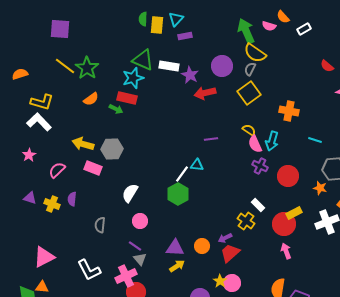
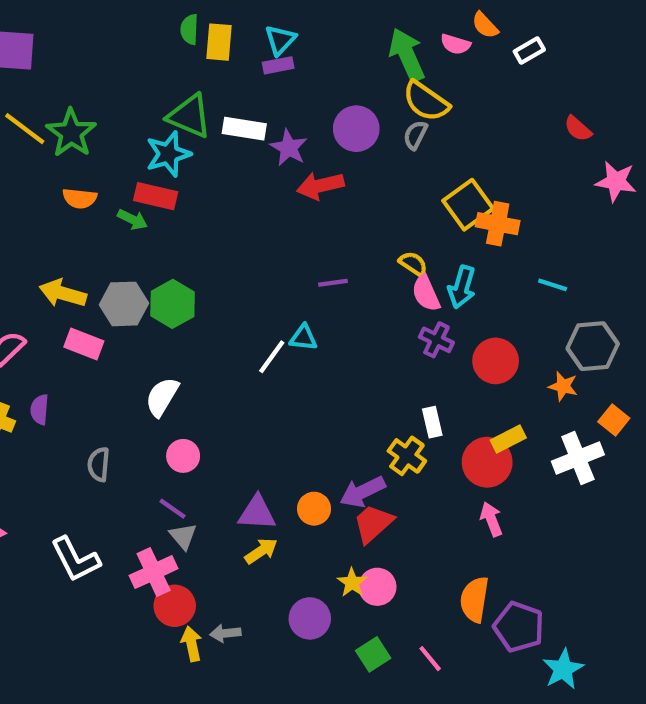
cyan triangle: (176, 19) -> (280, 40), moved
yellow square: (249, 93) -> (468, 205), moved
orange semicircle: (91, 99) -> (80, 198), turned 42
green hexagon: (178, 194) -> (173, 304), moved
white rectangle: (258, 205) -> (432, 422), turned 32
purple arrow: (225, 238) -> (363, 492), size x1.5

